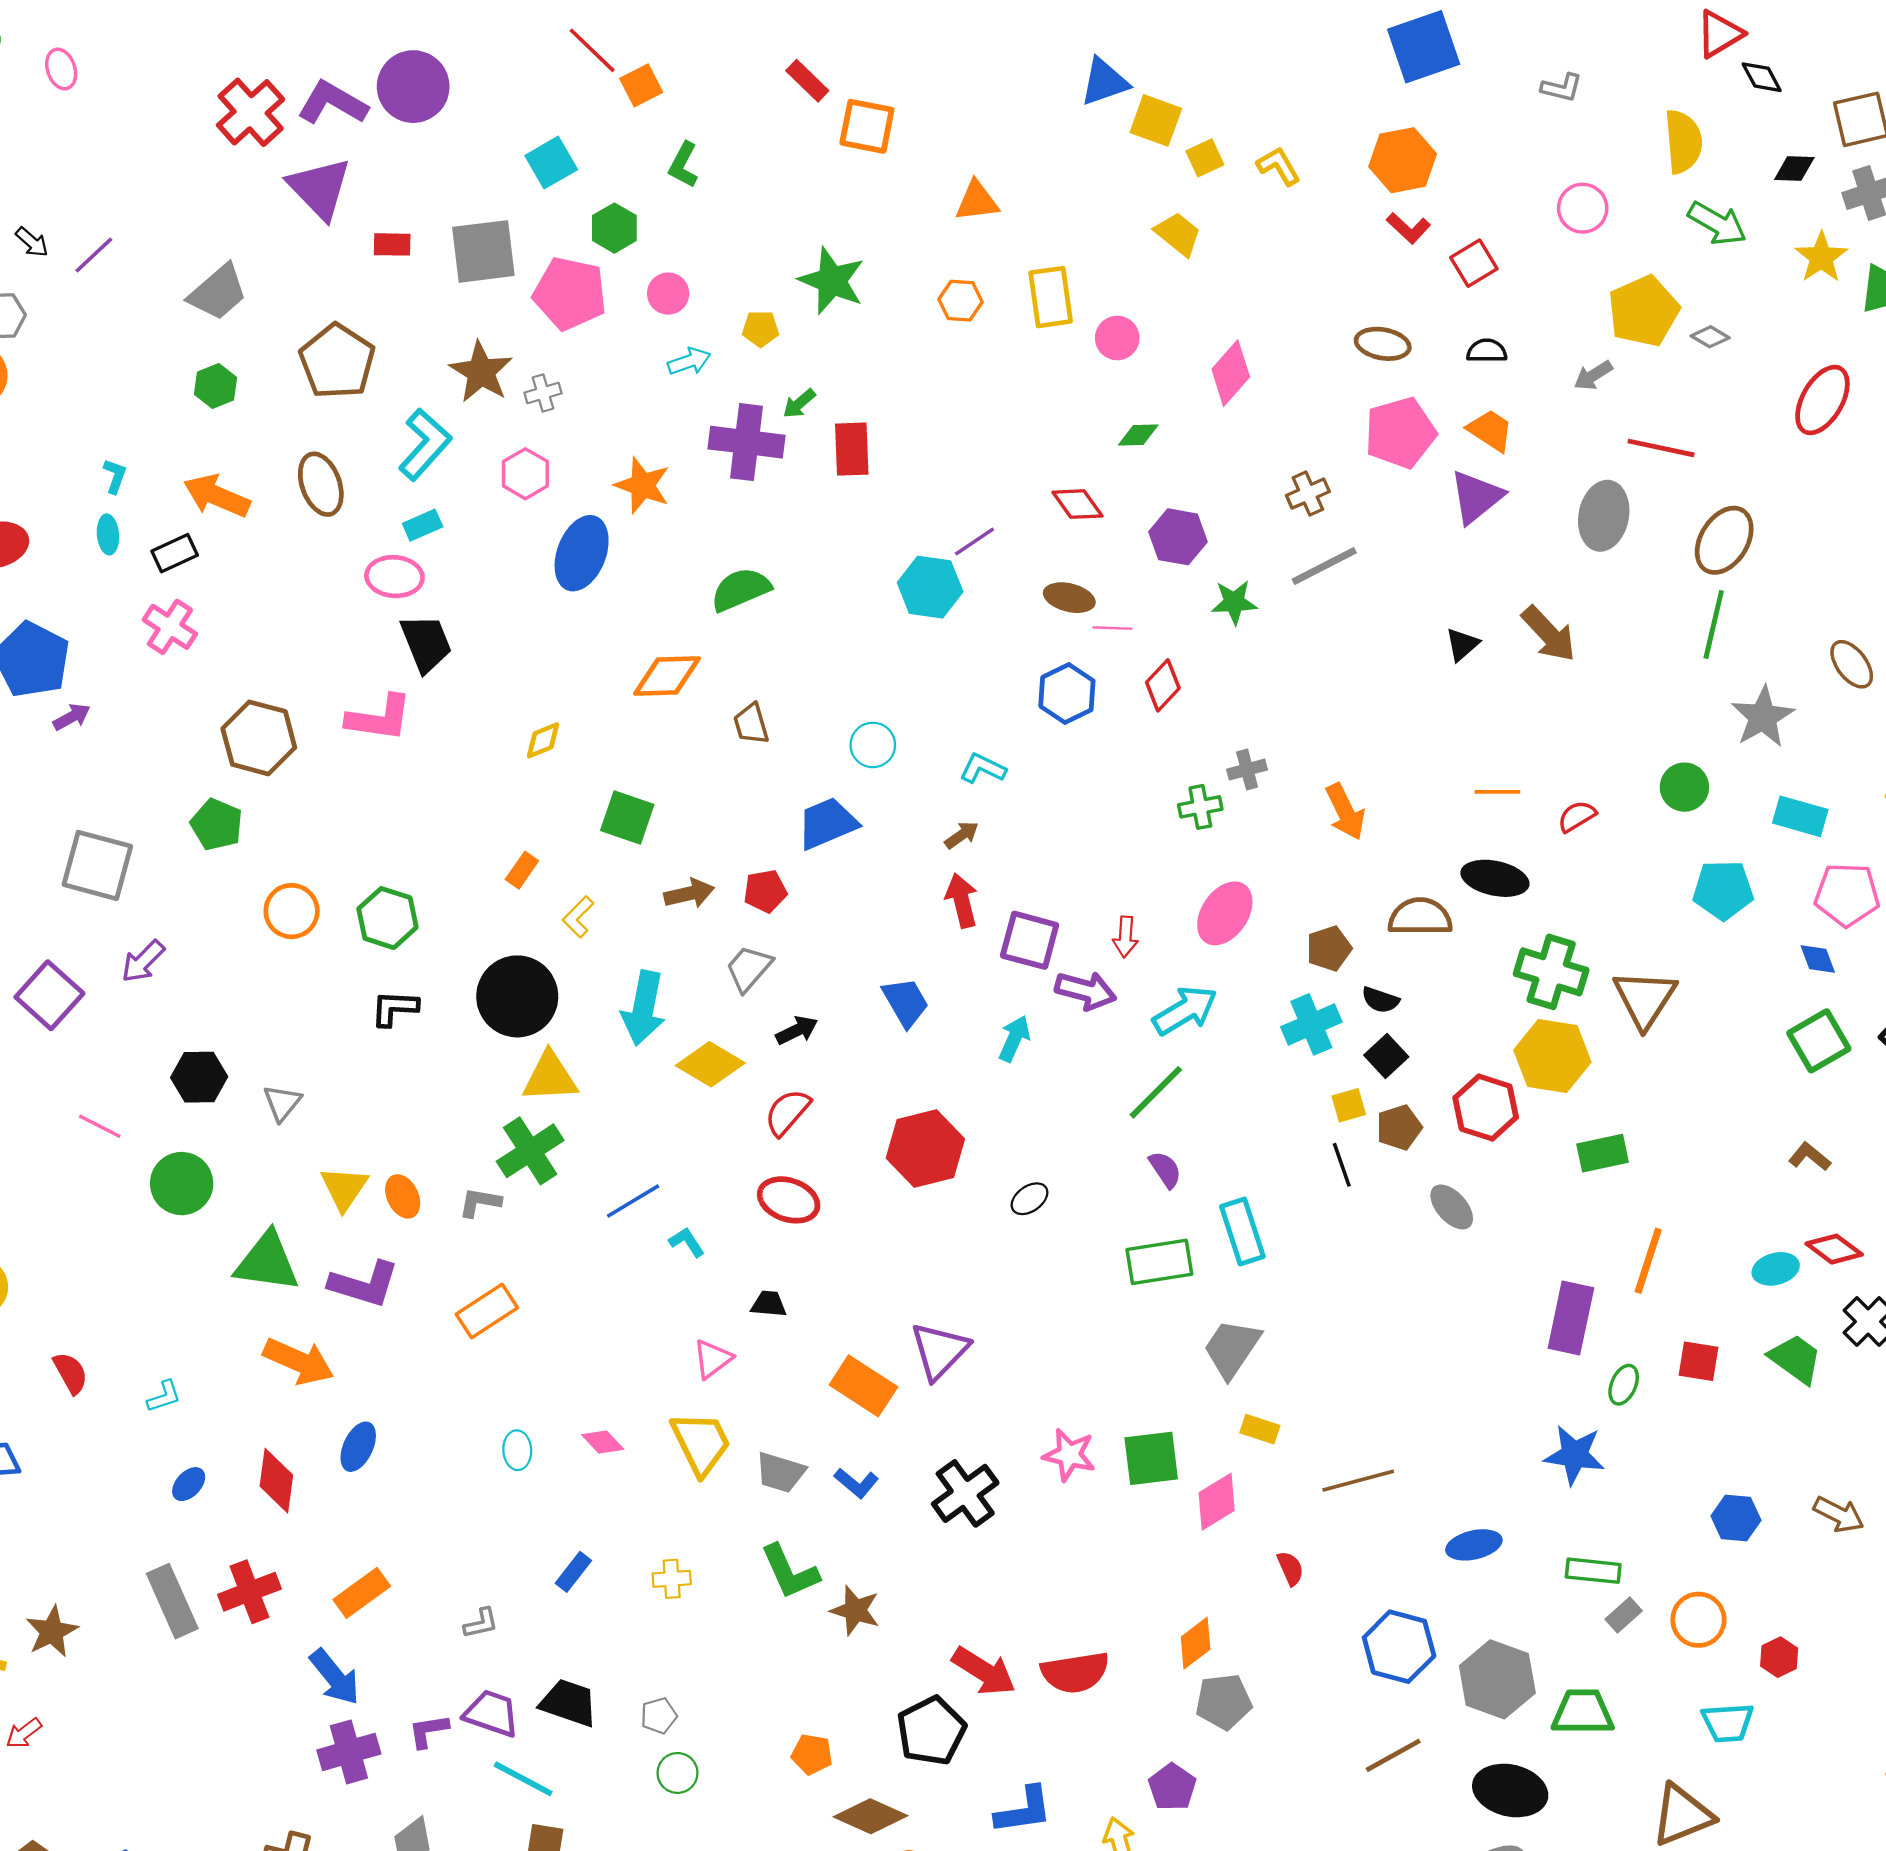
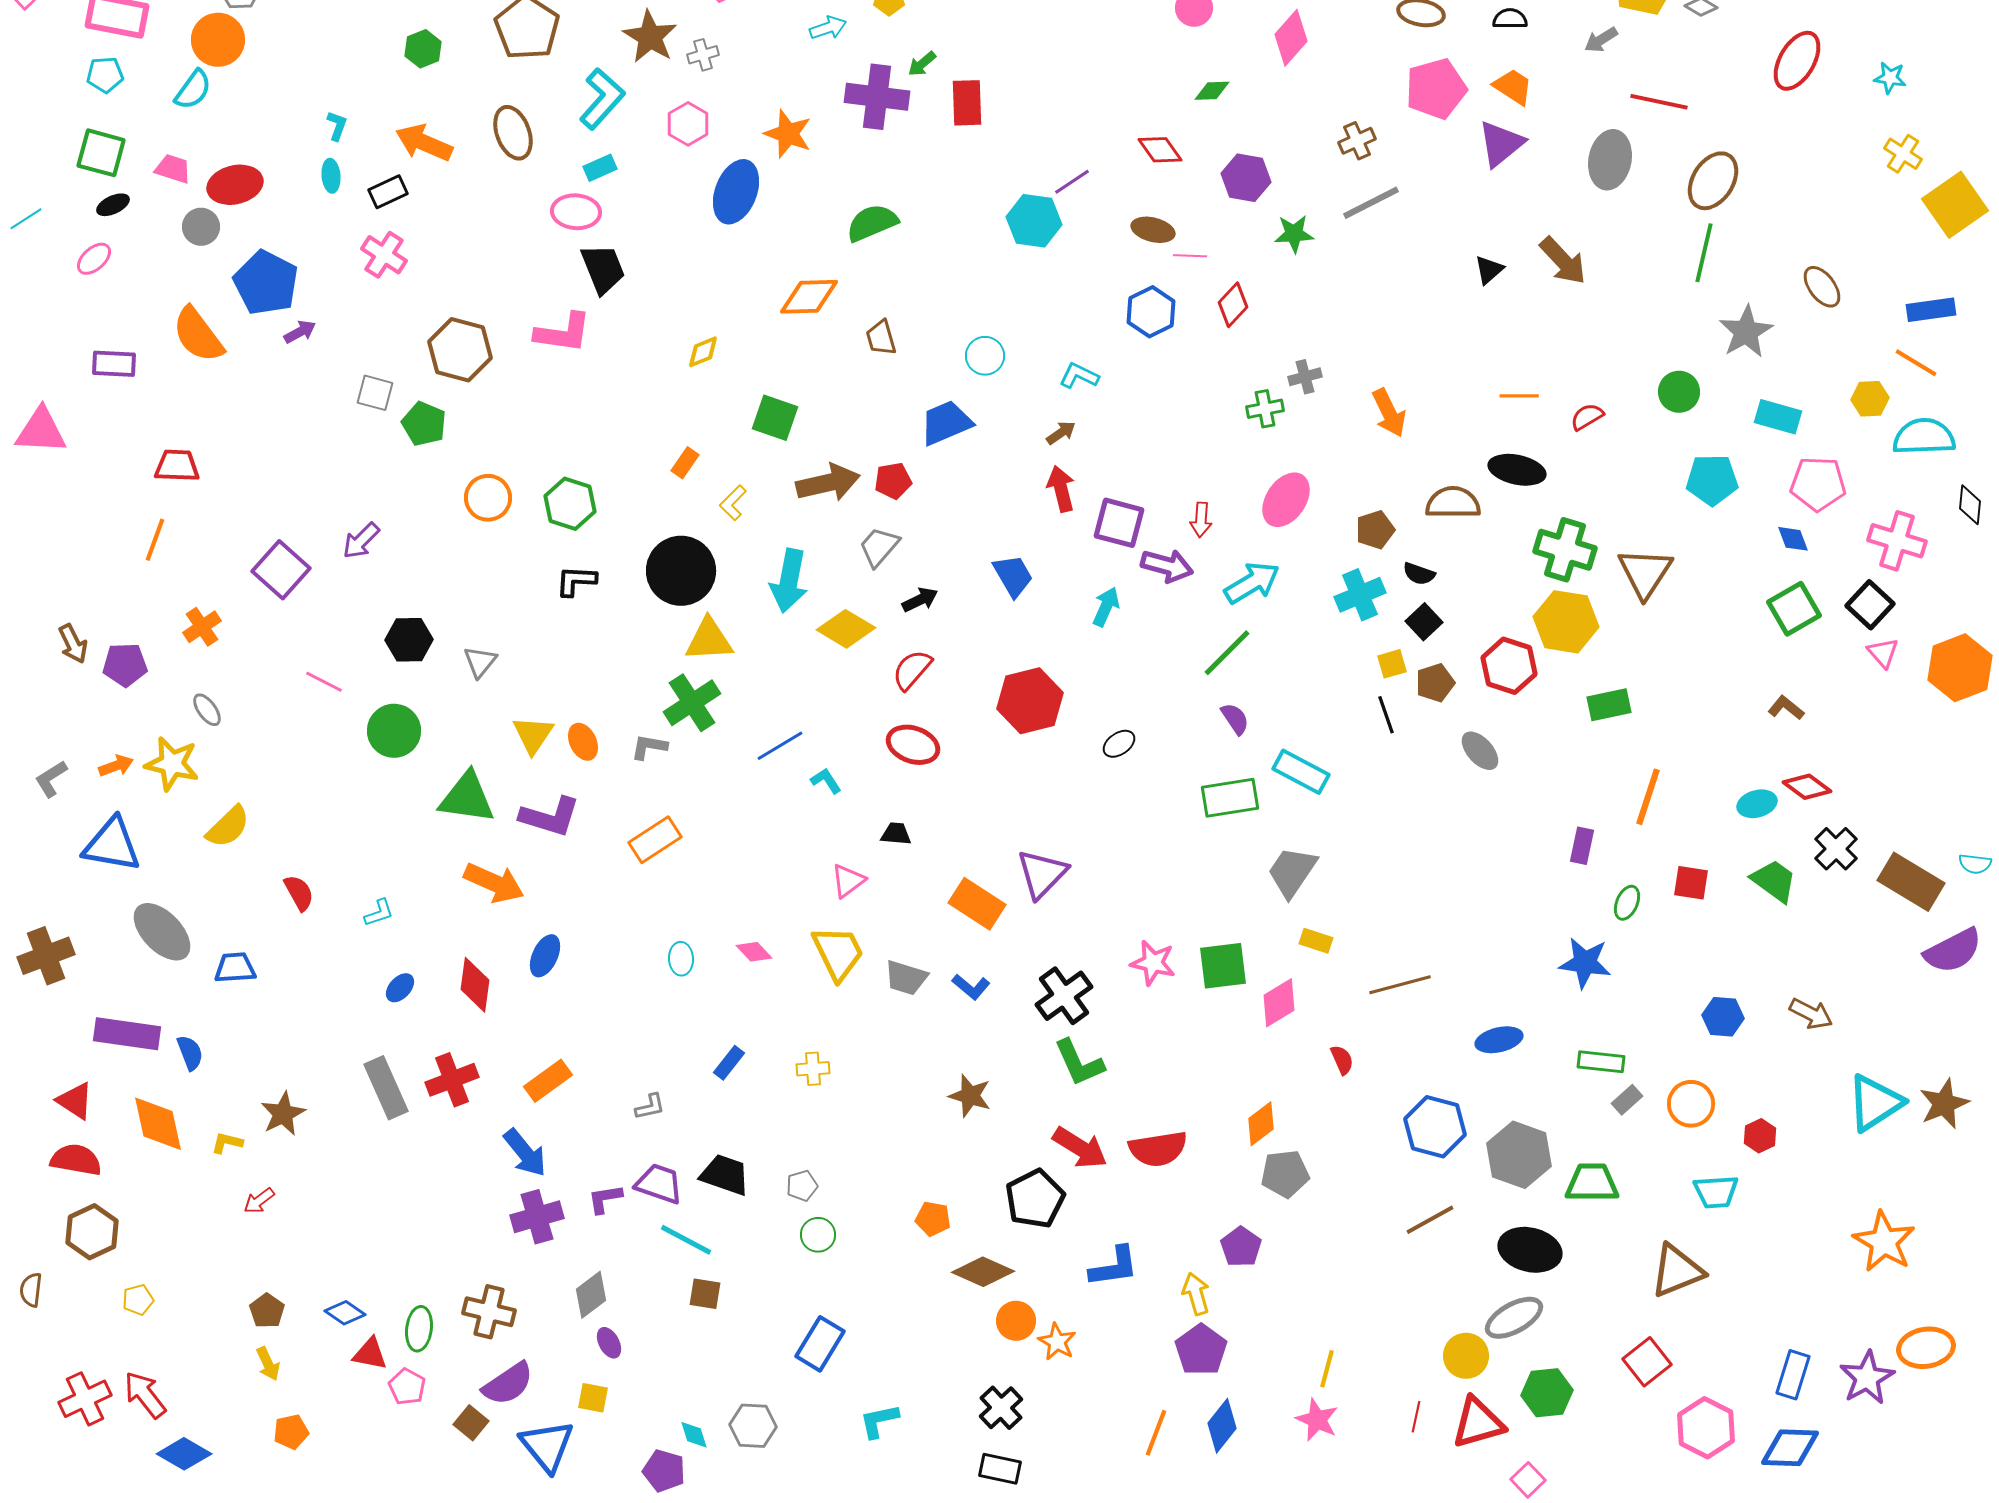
gray square: (97, 865) -> (375, 393), moved, size x0.6
brown arrow: (689, 894) -> (828, 483), size x1.5
cyan rectangle: (1242, 1231) -> (1301, 772), turned -44
purple rectangle: (1571, 1318) -> (1582, 846), size x0.6
green L-shape: (790, 1572) -> (1079, 1063), moved

